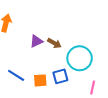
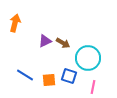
blue square: (60, 76) -> (69, 76), turned 35
pink line: (93, 87) -> (93, 87), moved

